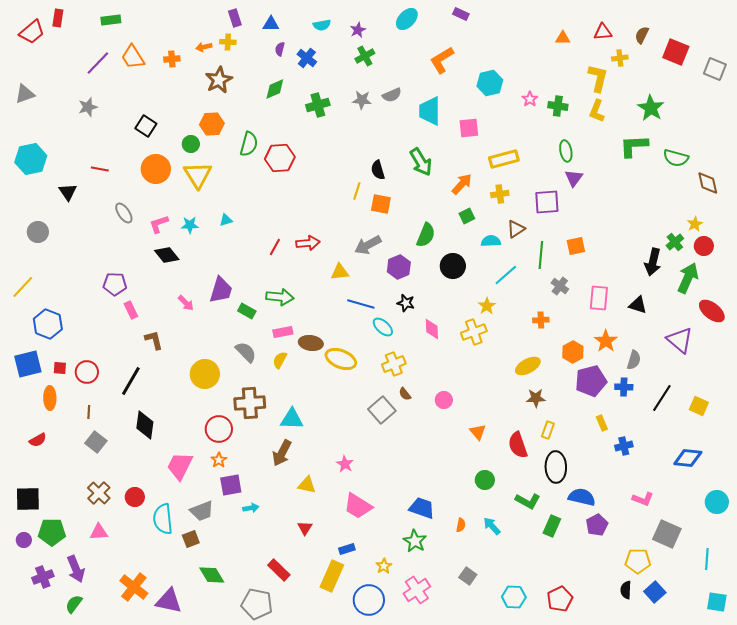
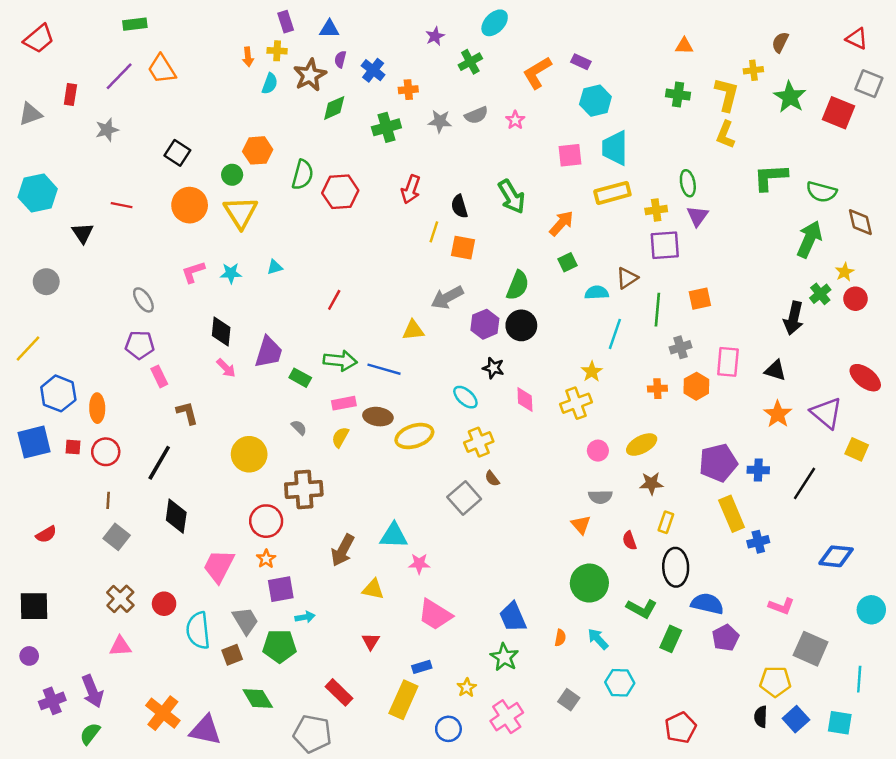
purple rectangle: (461, 14) -> (581, 62), moved
red rectangle: (58, 18) -> (70, 95), moved
cyan semicircle: (322, 25) -> (270, 84), moved, turned -60
red triangle: (603, 32) -> (857, 39), moved, turned 30
orange arrow: (204, 47) -> (248, 57), turned -84
red square: (676, 52) -> (838, 113), moved
green cross: (365, 56) -> (470, 62), moved
orange cross: (172, 59) -> (408, 90), moved
brown star: (219, 80) -> (310, 75), moved
pink star: (530, 99) -> (515, 120), moved
green cross: (558, 106) -> (678, 95), moved
green star: (651, 108) -> (790, 97), moved
cyan trapezoid: (430, 111) -> (615, 148), moved
yellow cross: (500, 194) -> (656, 210), moved
gray ellipse: (124, 213) -> (143, 300), moved
red arrow: (308, 243) -> (411, 189), moved, turned 115
black diamond: (167, 255) -> (221, 331), moved, turned 45
black circle: (453, 266) -> (521, 325), moved
cyan line: (506, 275) -> (615, 334), turned -30
green arrow: (688, 278) -> (809, 239), moved
gray cross: (560, 286) -> (681, 347), turned 36
blue line: (361, 304) -> (384, 369), moved
orange star: (606, 341) -> (778, 414), moved
gray semicircle: (246, 352) -> (299, 428), size x0.6
orange hexagon: (573, 352) -> (696, 386), moved
yellow ellipse: (341, 359) -> (414, 436), turned -40
gray semicircle: (634, 360) -> (600, 497), moved, turned 72
orange ellipse: (50, 398) -> (97, 408), moved
pink circle: (444, 400) -> (598, 451), moved
yellow square: (699, 406) -> (857, 449), moved
cyan triangle: (292, 419) -> (394, 536), moved
yellow rectangle: (602, 423) -> (732, 514), size x1.8
red semicircle: (518, 445) -> (629, 541), size x0.6
pink star: (345, 464) -> (419, 564), turned -30
green circle: (485, 480) -> (589, 583), size x1.6
blue trapezoid: (422, 508) -> (513, 617), turned -132
gray trapezoid: (202, 511) -> (245, 621), turned -100
green pentagon: (52, 532) -> (280, 646), moved
cyan hexagon: (514, 597) -> (620, 683), moved
blue circle: (369, 600) -> (448, 729), size x0.7
cyan square: (717, 602) -> (840, 723), moved

